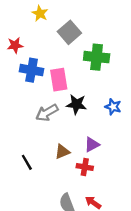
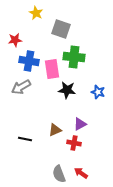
gray square: (69, 32) -> (61, 29), turned -30
green cross: (97, 57) -> (74, 57), moved
gray arrow: (47, 113) -> (21, 87), moved
black line: (27, 162) -> (25, 139), turned -48

